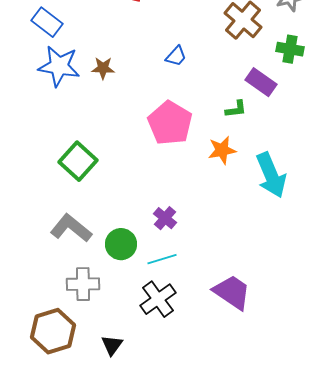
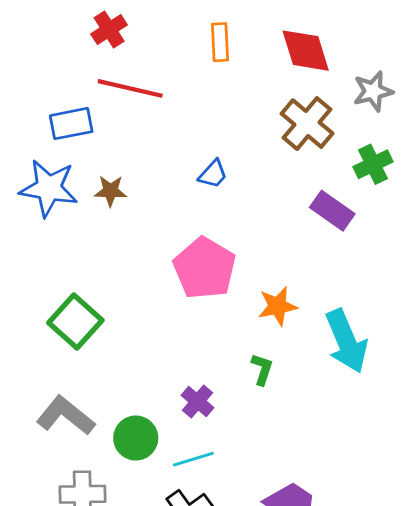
blue rectangle: (47, 22) -> (71, 124), moved, turned -48
green cross: (290, 49) -> (373, 164), turned -36
green L-shape: (236, 109) -> (262, 369), moved, turned -65

